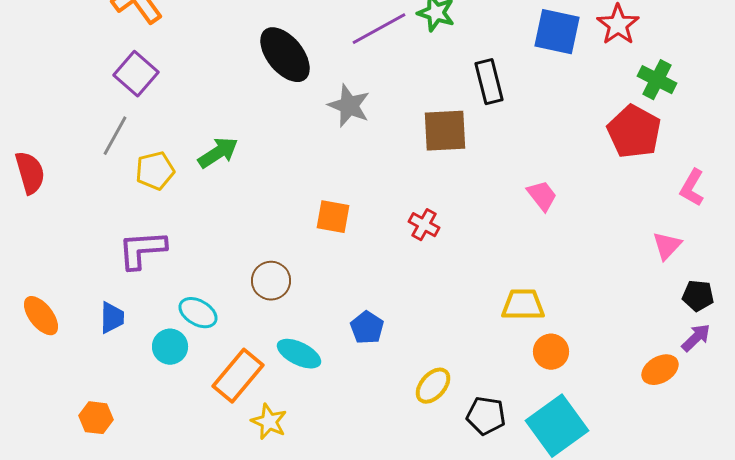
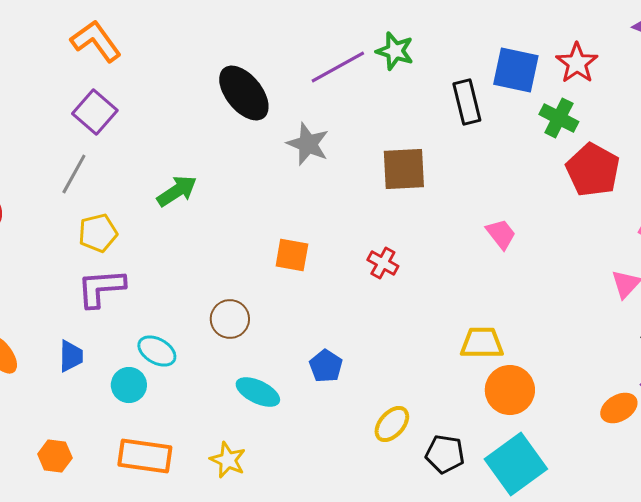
green cross: (657, 80) -> (559, 118), moved
black rectangle: (489, 82) -> (467, 102), moved
yellow pentagon: (155, 171) -> (98, 233), moved
orange circle: (551, 352) -> (510, 390), size x1.4
orange rectangle: (238, 376) -> (145, 456), moved, turned 58

